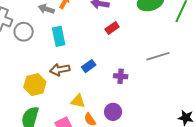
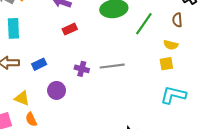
purple cross: (121, 76) -> (82, 69), moved
purple circle: (113, 112) -> (57, 90), moved

